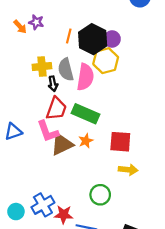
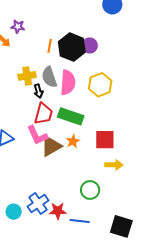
purple star: (36, 22) -> (18, 27), moved
yellow hexagon: (106, 61) -> (100, 85), moved

